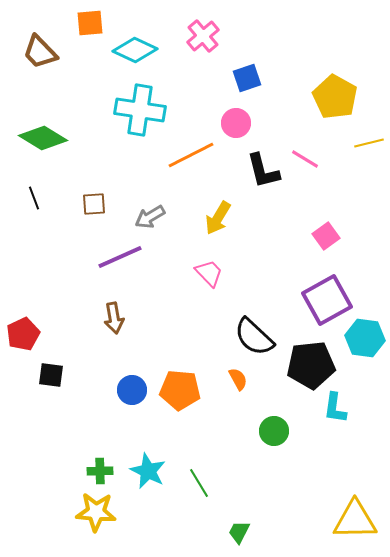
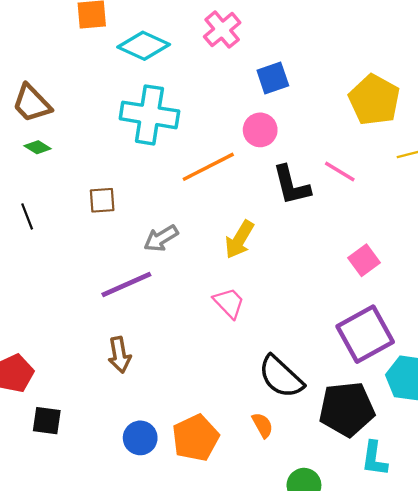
brown trapezoid: (40, 52) -> (32, 103), moved
green diamond: (43, 138) -> (38, 147), size x0.5
brown square: (94, 204) -> (102, 200), moved
orange pentagon: (180, 390) -> (196, 438), turned -30

